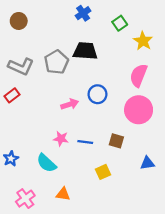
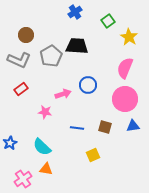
brown circle: (19, 21) -> (26, 35), moved
red rectangle: (12, 95) -> (21, 89), moved
pink star: (61, 139) -> (45, 112), moved
blue triangle: (147, 163) -> (133, 126), moved
orange triangle: (63, 194) -> (46, 169), moved

